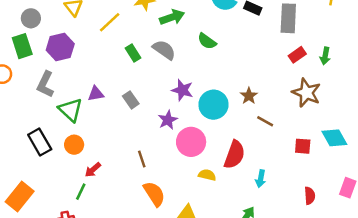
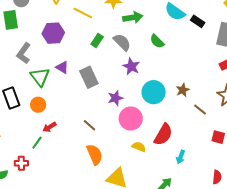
yellow line: (110, 22) -> (83, 13), turned 60
purple hexagon: (60, 47) -> (53, 33), moved
green rectangle: (133, 53) -> (97, 40), turned 56
purple star: (182, 90) -> (131, 66), moved
purple triangle: (96, 94) -> (62, 67), turned 32
gray rectangle: (131, 100) -> (89, 77), size x1.5
brown line: (265, 121) -> (200, 110), moved
brown line: (142, 159) -> (90, 125), turned -40

